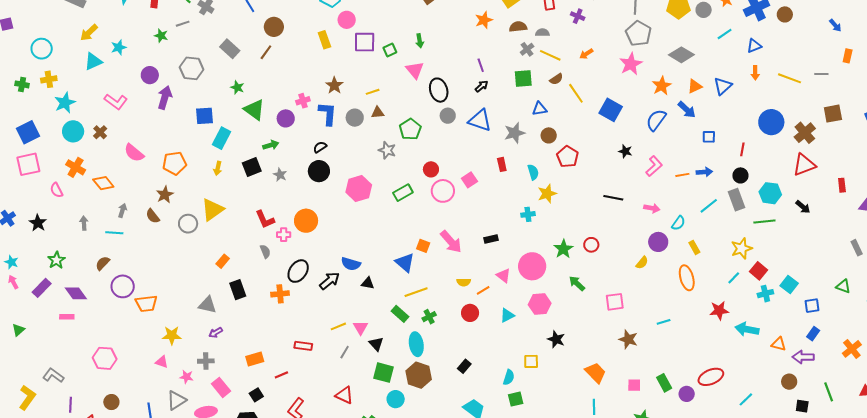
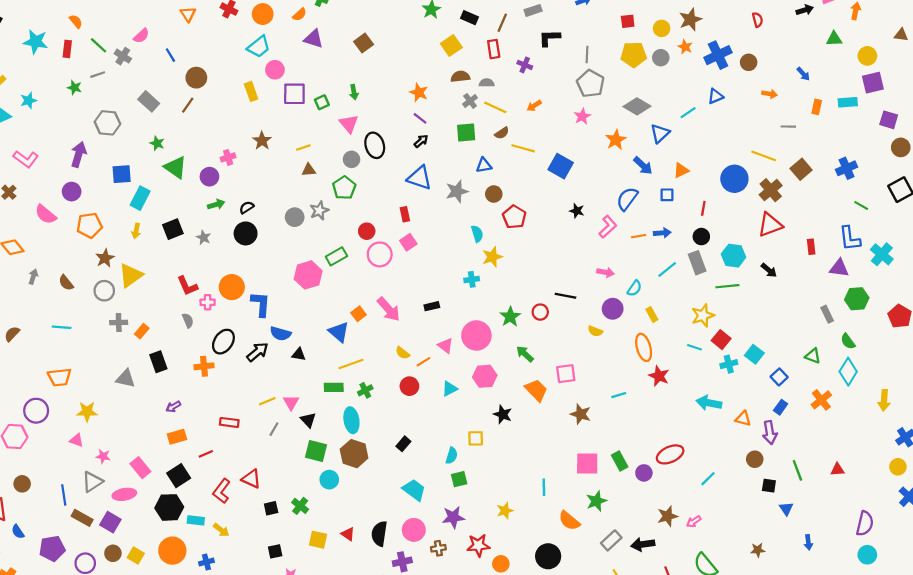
orange star: (484, 20) -> (419, 92), moved, turned -30
cyan line: (725, 34) -> (688, 113), moved
pink star: (631, 64) -> (582, 116), size x0.7
purple line: (481, 65) -> (420, 118), turned -32
orange arrow: (755, 73) -> (770, 94), moved, turned -80
purple circle: (150, 75) -> (72, 192), moved
yellow line: (789, 78) -> (764, 156), moved
orange triangle: (695, 86) -> (681, 170), moved
blue triangle: (723, 86) -> (660, 133), moved
yellow line: (576, 93) -> (523, 148), turned -40
blue L-shape: (328, 114) -> (261, 304), moved
brown square: (833, 114) -> (801, 169), turned -30
gray circle: (448, 116) -> (352, 159), moved
gray circle: (355, 118) -> (295, 217), moved
blue semicircle: (656, 120) -> (627, 199), moved
green arrow: (271, 145) -> (216, 204), moved
gray star: (387, 150) -> (319, 211), turned 30
red rectangle: (502, 164) -> (405, 214), moved
pink hexagon: (359, 188) -> (308, 275), moved
brown star: (165, 195) -> (105, 258), moved
black line: (613, 198) -> (566, 296), moved
cyan line: (114, 233) -> (62, 327), moved
orange square: (423, 246) -> (359, 314), turned 32
yellow semicircle: (642, 263) -> (595, 331), turned 72
cyan line: (734, 278) -> (694, 347), turned 64
yellow semicircle: (464, 282) -> (403, 353), turned 40
purple circle: (123, 286) -> (36, 411), moved
blue square: (812, 306) -> (779, 377), turned -35
red star: (719, 310) -> (659, 376), moved, turned 30
green rectangle: (400, 314) -> (334, 387), turned -42
purple arrow: (216, 333) -> (173, 407), moved
orange cross: (852, 349) -> (821, 400), moved
purple arrow: (803, 357) -> (770, 433), turned -100
gray cross: (206, 361) -> (119, 323), moved
orange trapezoid: (596, 373) -> (536, 390), moved
pink square: (634, 385) -> (587, 464), size x1.6
black square: (256, 395) -> (179, 476), size x1.5
red triangle: (344, 395) -> (251, 479), moved

